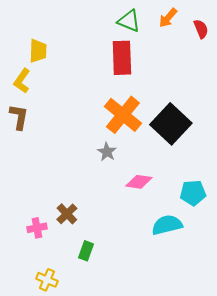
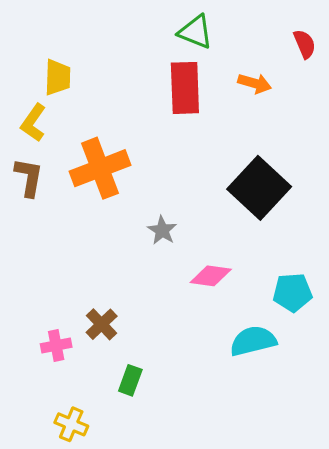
orange arrow: (168, 18) -> (255, 83), moved, turned -115
orange cross: (123, 115) -> (100, 168), moved, turned 30

